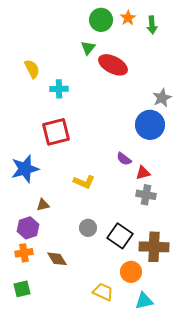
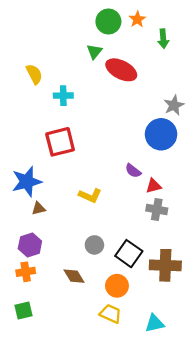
green arrow: (152, 25) -> (163, 39), moved
brown triangle: (43, 205) -> (39, 208), moved
brown diamond: (57, 259) -> (74, 276), moved
orange circle: (131, 272) -> (117, 286), moved

